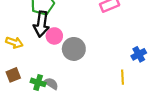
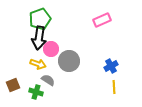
yellow arrow: (14, 42) -> (38, 64), moved
blue cross: (139, 54) -> (111, 66), moved
gray semicircle: (51, 84) -> (48, 80), moved

